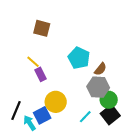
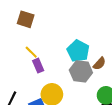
brown square: (42, 28) -> (26, 19), moved
gray hexagon: (98, 87) -> (81, 71), moved

